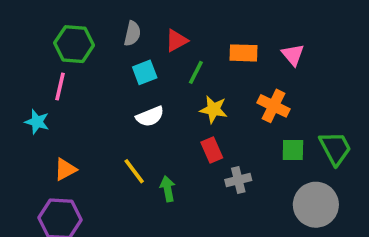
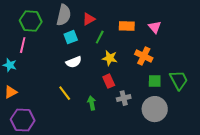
gray semicircle: (132, 34) -> (64, 15), size x1.5
orange triangle: (65, 169) -> (11, 92), moved
green arrow: (168, 189) -> (92, 103), moved
gray circle: (316, 205) -> (155, 109), moved

